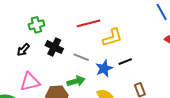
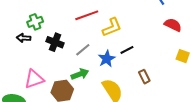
black arrow: (23, 50) -> (24, 38), moved, turned 56
gray line: (81, 57) -> (83, 50), turned -56

